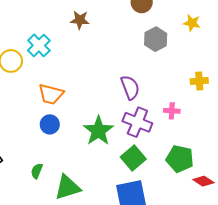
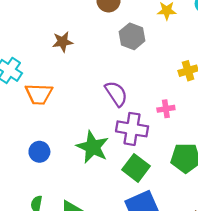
brown star: (80, 20) -> (63, 42), moved
orange trapezoid: (51, 94) -> (39, 94), moved

